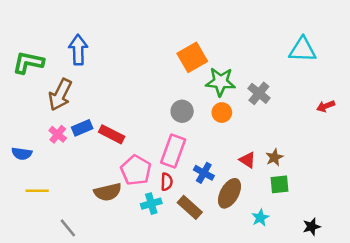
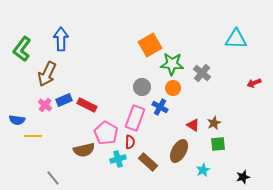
green L-shape: (28, 63) -> (22, 49), turned -65
blue cross: (204, 173) -> (160, 107), moved
yellow line: (37, 191) -> (33, 136), moved

